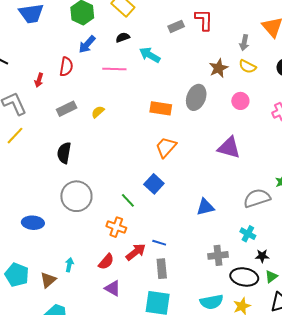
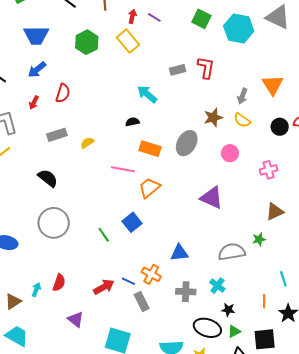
black semicircle: (123, 37) -> (132, 122), moved
blue arrow: (87, 44) -> (37, 70), moved
pink line: (114, 69) -> (123, 169), moved
black semicircle: (64, 153) -> (48, 178), turned 110
orange cross: (116, 227) -> (151, 274), moved
gray cross: (218, 255) -> (186, 292), moved
red semicircle: (106, 262) -> (59, 283), moved, turned -30
gray rectangle: (162, 269) -> (142, 302), moved, turned -30

